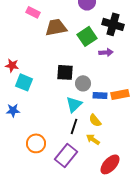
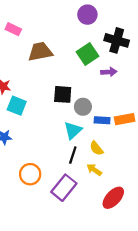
pink rectangle: (33, 12) -> (13, 29), moved
brown trapezoid: (56, 27) -> (40, 52), moved

